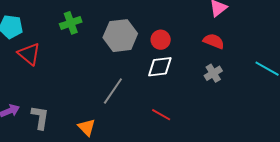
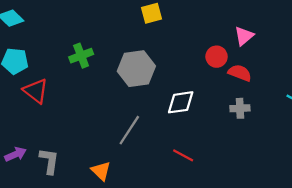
red circle: (161, 40) -> (217, 57), moved
gray cross: (213, 73) -> (240, 108), turned 30

